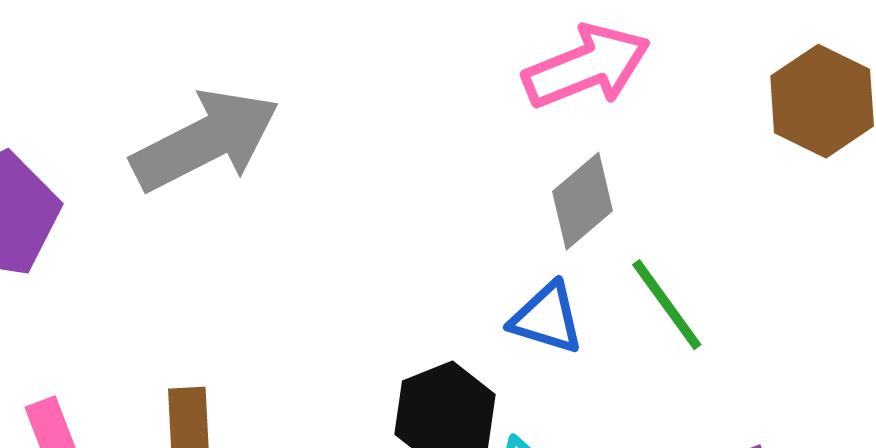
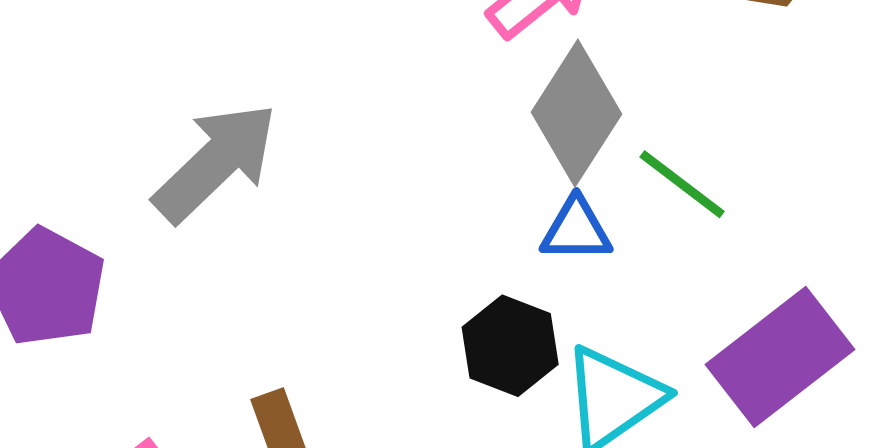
gray diamond: (582, 201) -> (576, 113), size x1.5

